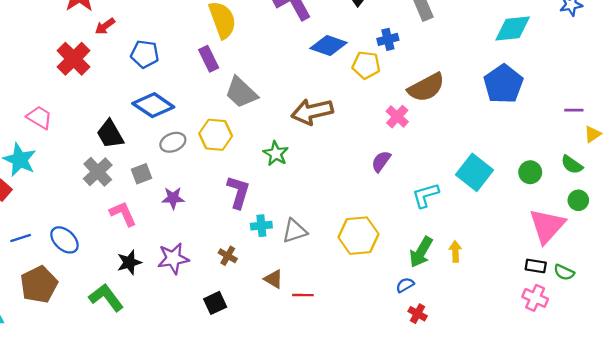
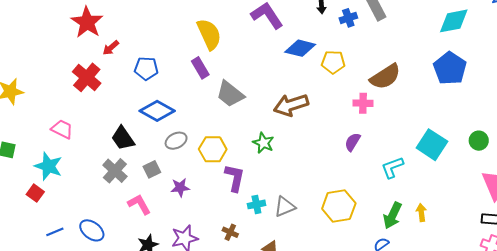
blue cross: (388, 39) -> (348, 18), moved
pink cross: (397, 117) -> (363, 103), turned -36
yellow hexagon: (216, 135) -> (213, 149), moved

